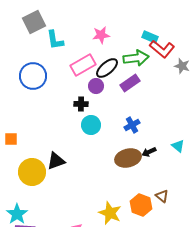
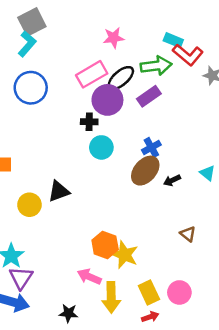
cyan L-shape: (55, 40) -> (27, 44), moved, turned -130
purple circle: (96, 86) -> (107, 100), size x1.6
brown ellipse: (128, 158) -> (145, 171), moved, turned -35
yellow circle: (32, 172) -> (29, 205), size x0.7
orange hexagon: (141, 205) -> (105, 245), moved

